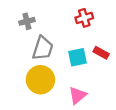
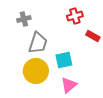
red rectangle: (101, 53) -> (93, 36), moved
cyan square: (78, 57) -> (64, 60), moved

